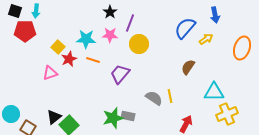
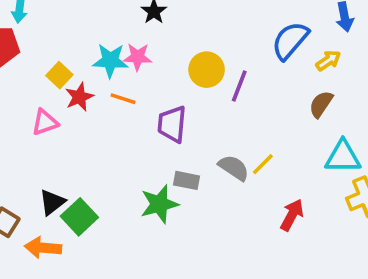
purple line: (130, 23) -> (239, 86), moved
pink star: (110, 35) -> (138, 57), moved
brown semicircle: (188, 67) -> (321, 104), moved
purple trapezoid: (120, 74) -> (172, 124), turned -35
yellow line: (170, 96) -> (263, 164), turned 56
gray rectangle: (128, 116) -> (187, 180), moved

